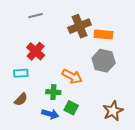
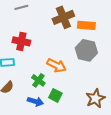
red cross: (36, 51) -> (21, 41), turned -30
green cross: (53, 92) -> (38, 80), turned 32

